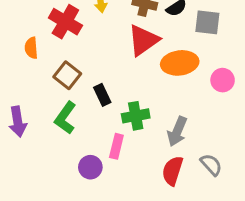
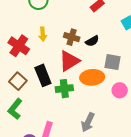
gray square: (207, 22) -> (112, 62), moved
black rectangle: (102, 95) -> (43, 75), moved, size x1.5
green cross: (136, 116) -> (64, 89), moved

